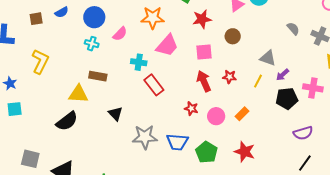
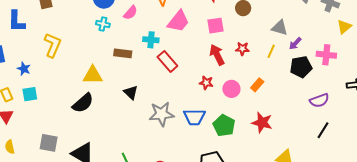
brown rectangle: (98, 76) -> (123, 53), moved

